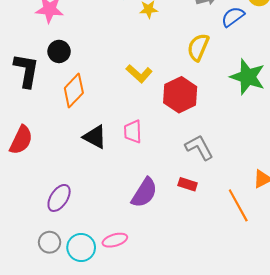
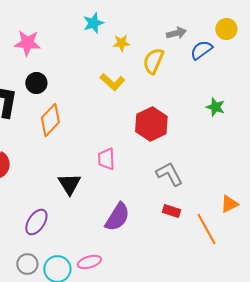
yellow semicircle: (198, 47) -> (153, 61), moved
yellow L-shape: (139, 74) -> (112, 82), moved
green star: (248, 77) -> (215, 107), size x0.6
black triangle: (95, 137) -> (69, 184), moved, turned 30
red rectangle: (188, 184) -> (171, 211), moved

